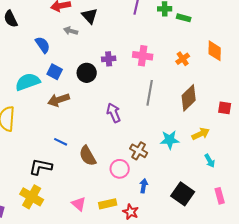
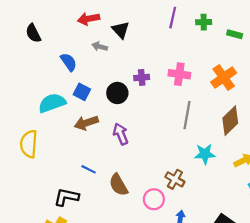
green rectangle: (184, 18) -> (235, 34), moved
orange cross: (183, 59) -> (224, 77), size x1.6
purple arrow: (114, 113) -> (121, 134), moved
cyan star: (170, 140) -> (205, 154), moved

